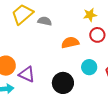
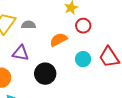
purple triangle: (27, 74) -> (21, 53), moved
black circle: (63, 83) -> (45, 74), moved

